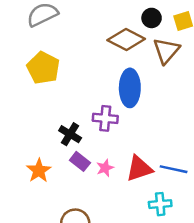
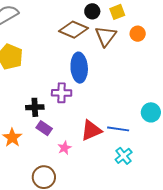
black cross: (70, 134) -> (35, 107), turned -30
pink star: (105, 168) -> (64, 148), moved
cyan cross: (160, 204) -> (124, 156), moved, turned -30

